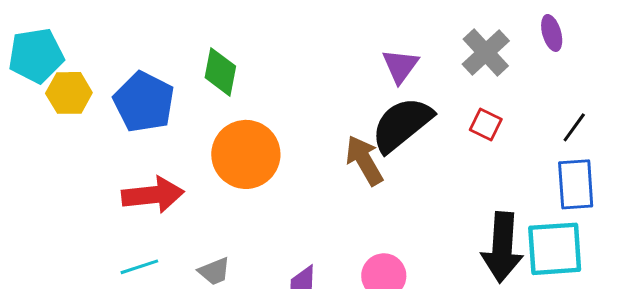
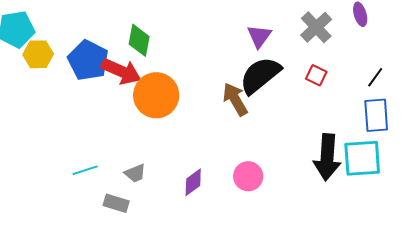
red arrow: (153, 195) -> (121, 71), moved, turned 30

